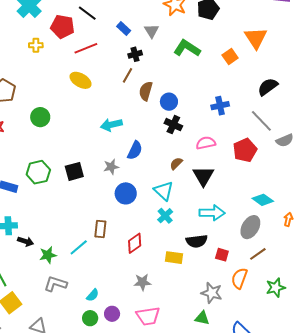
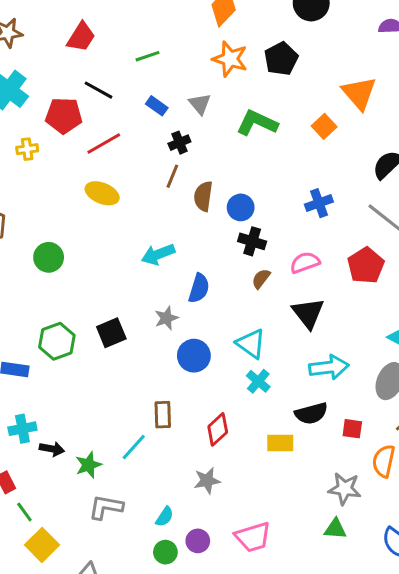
brown semicircle: (176, 164) -> (261, 279), moved
gray star: (142, 282) -> (207, 481), moved

